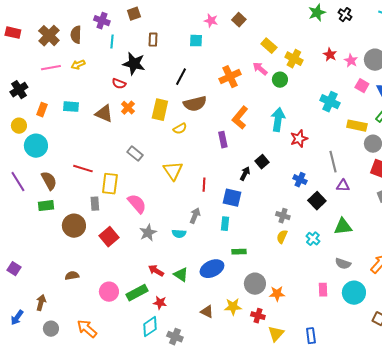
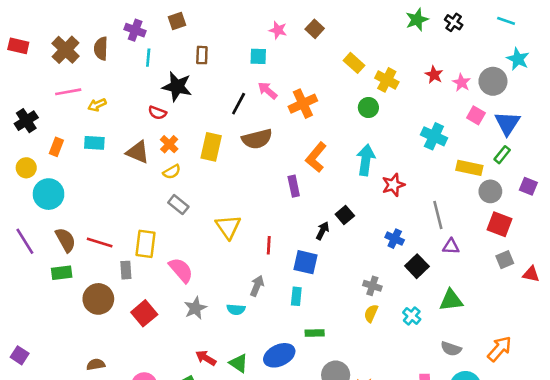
yellow arrow: (78, 65) -> (97, 105), moved
pink arrow: (260, 69) -> (267, 90), moved
yellow semicircle: (180, 129) -> (172, 172), moved
red line: (83, 169) -> (100, 243), moved

